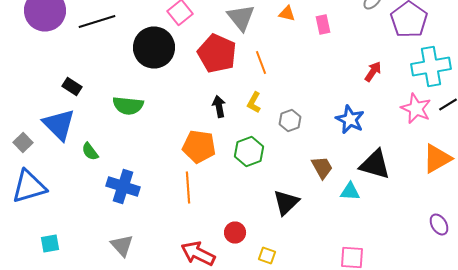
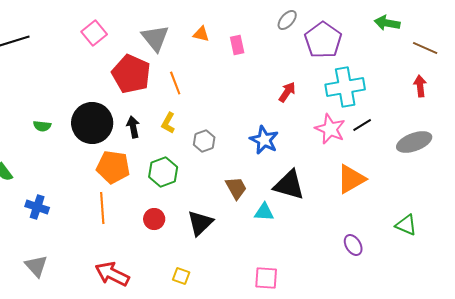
black circle: (154, 48) -> (92, 123), moved
green semicircle: (128, 106) -> (42, 126), size x0.6
blue cross: (123, 186) -> (37, 207), size x0.7
red circle: (235, 232) -> (154, 219), moved

